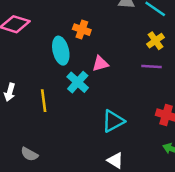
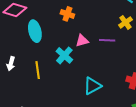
cyan ellipse: (61, 51) -> (35, 31), moved
purple line: (151, 67) -> (107, 40), moved

